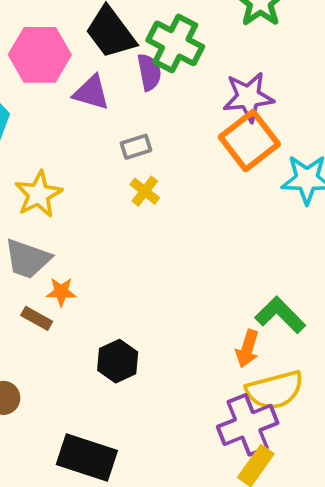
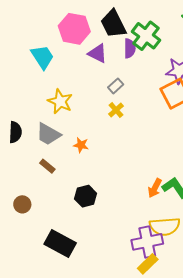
gray rectangle: (136, 147) -> (116, 86), turned -35
yellow star: (38, 194) -> (60, 101), turned -30
orange star: (61, 292) -> (81, 145), moved
orange arrow: (247, 349) -> (155, 188), moved

